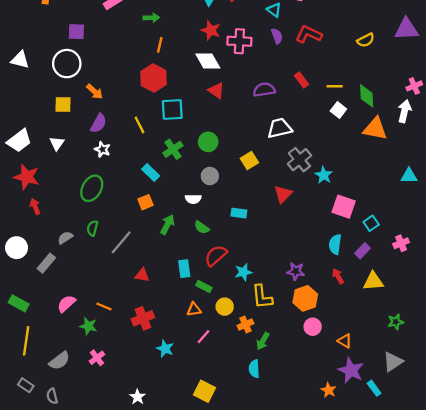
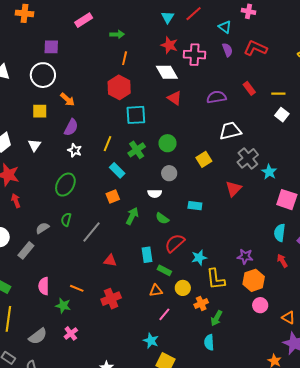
yellow line: (140, 125) -> (107, 144), moved, turned 49
pink semicircle: (66, 304) -> (44, 286), turned -48
cyan star: (165, 349) -> (151, 341), moved

